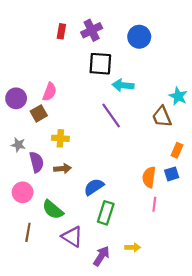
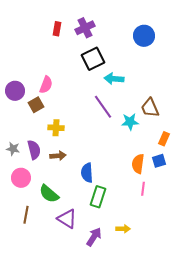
blue circle: (139, 37) -> (144, 36), moved
black square: (100, 64) -> (93, 59), turned -30
cyan star: (178, 96) -> (130, 122), moved, turned -30
gray star: (18, 145) -> (13, 149), moved
blue semicircle: (94, 187) -> (87, 173), turned -60

